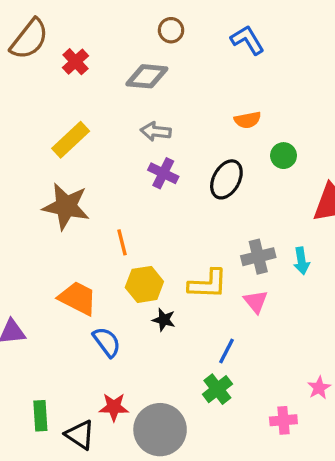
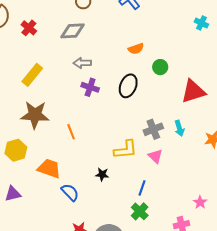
yellow hexagon: (144, 284) -> (16, 150), moved

